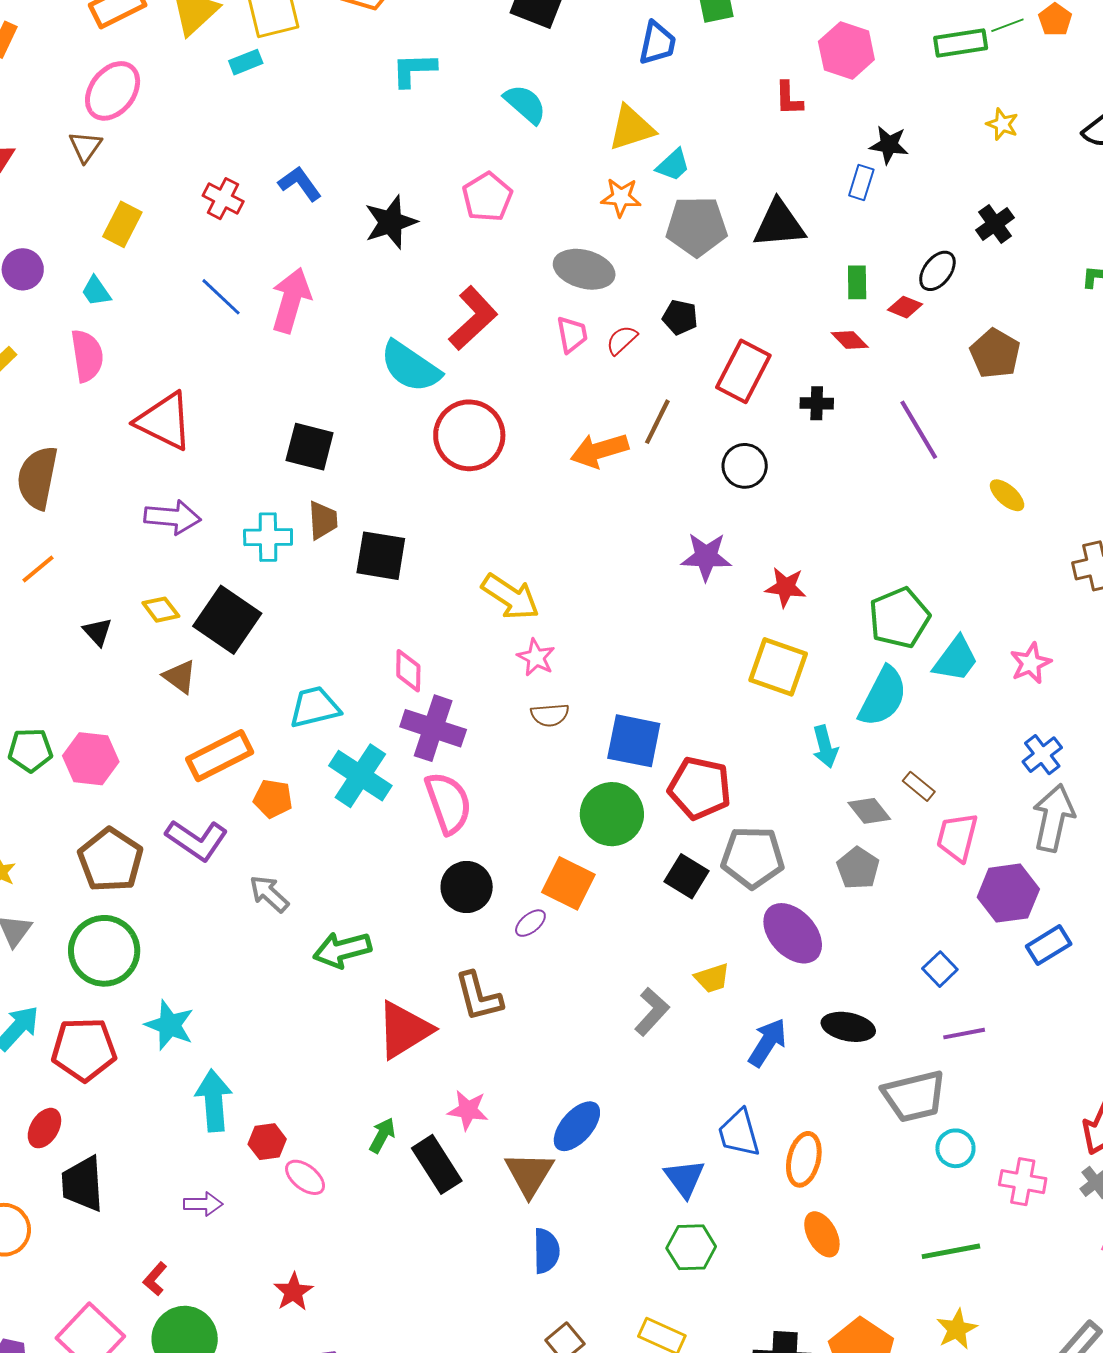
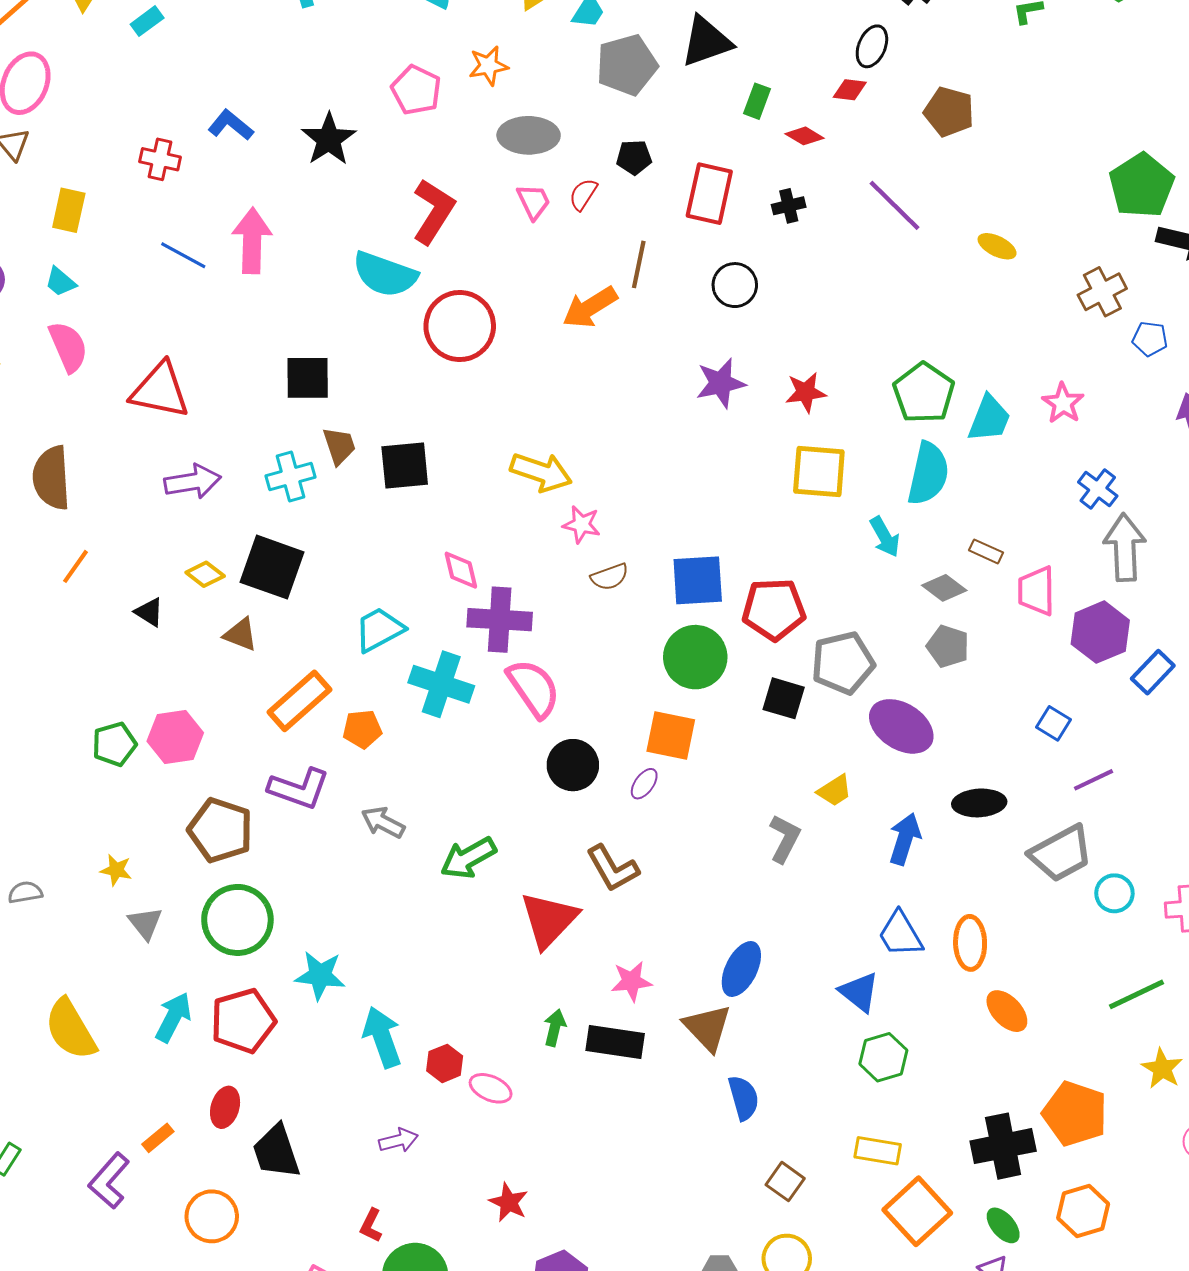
orange star: (621, 197) -> (488, 66), moved
green rectangle: (857, 282) -> (757, 101), moved, turned 36
black rectangle: (437, 1164) -> (615, 1042), turned -34

